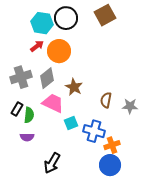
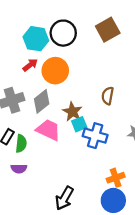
brown semicircle: (106, 100) -> (108, 96), moved
cyan square: (71, 123) -> (79, 124), moved
blue cross: (94, 131) -> (95, 136), moved
black arrow: (52, 163) -> (64, 198), moved

